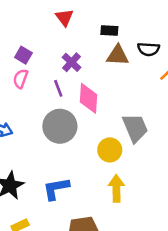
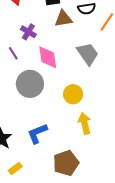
purple line: (58, 88) -> (13, 53), moved
gray trapezoid: (135, 128) -> (88, 54), moved

